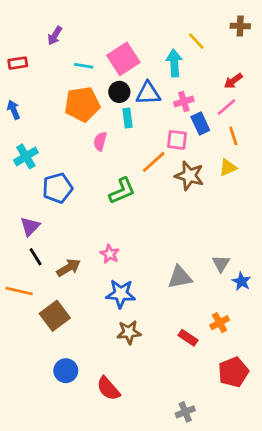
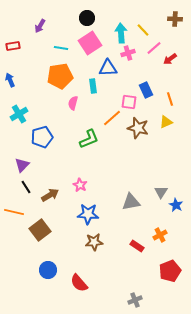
cyan arrow: (174, 63) -> (121, 33), moved
black circle: (119, 92) -> (87, 18), moved
pink cross: (184, 102) -> (128, 53), moved
pink line: (226, 107) -> (154, 48), moved

